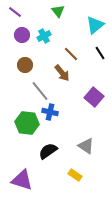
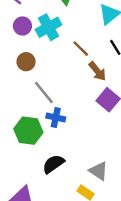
cyan cross: (44, 36) -> (49, 27), size x1.5
brown arrow: (62, 73) -> (97, 71), moved
gray triangle: (86, 146) -> (99, 171), moved

